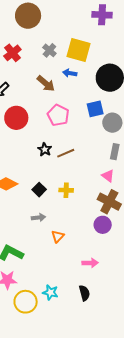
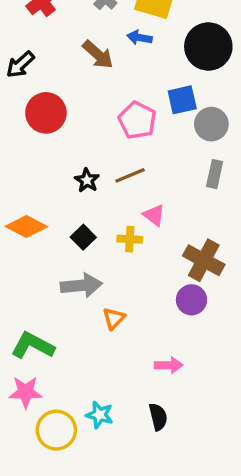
pink pentagon: (58, 115) -> (137, 120), moved
black star: (45, 149) -> (87, 180), moved
pink triangle: (108, 176) -> (154, 215), moved
gray arrow: (38, 218) -> (81, 285), size x1.6

